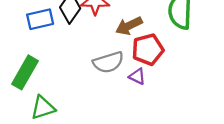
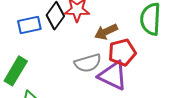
purple triangle: (137, 76) -> (113, 76), size x2.0

